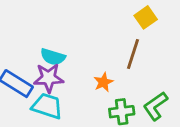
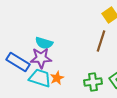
orange star: (103, 82) -> (57, 78), moved

